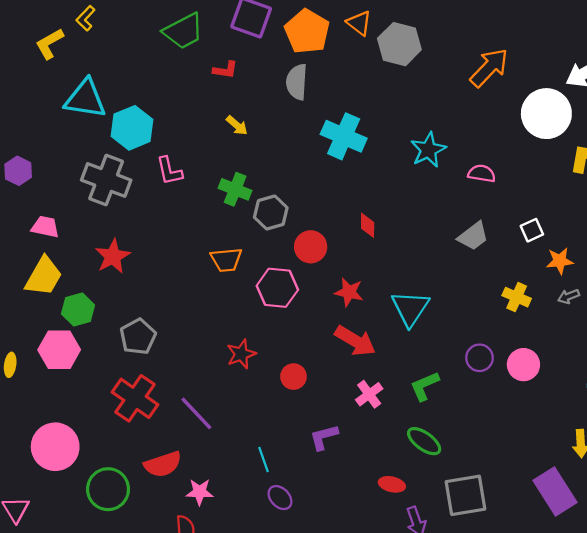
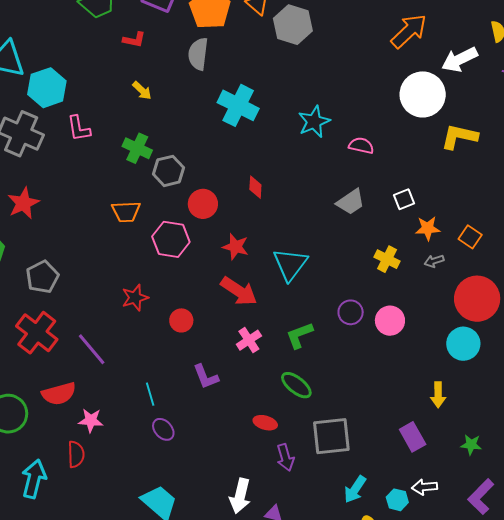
orange arrow: (489, 68) -> (409, 31), moved
purple L-shape: (324, 437) -> (206, 377), turned -100
purple rectangle: (555, 491) -> (413, 437), size x0.7

